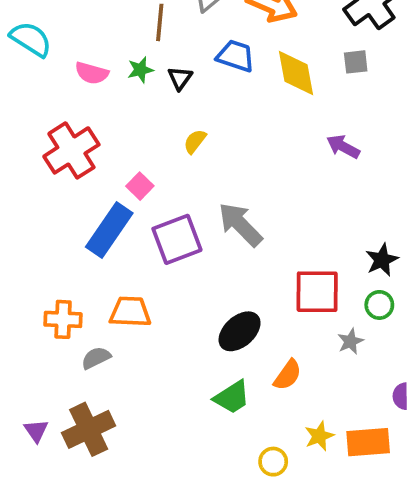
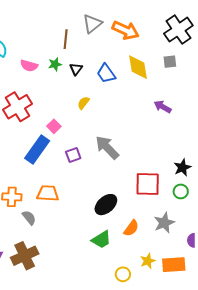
blue trapezoid: (236, 56) -> (106, 74), moved, turned -145
purple square: (177, 239) -> (73, 155), size x0.6
gray star: (350, 341) -> (164, 223), moved, size x1.5
gray semicircle: (96, 358) -> (29, 218), turned 77

